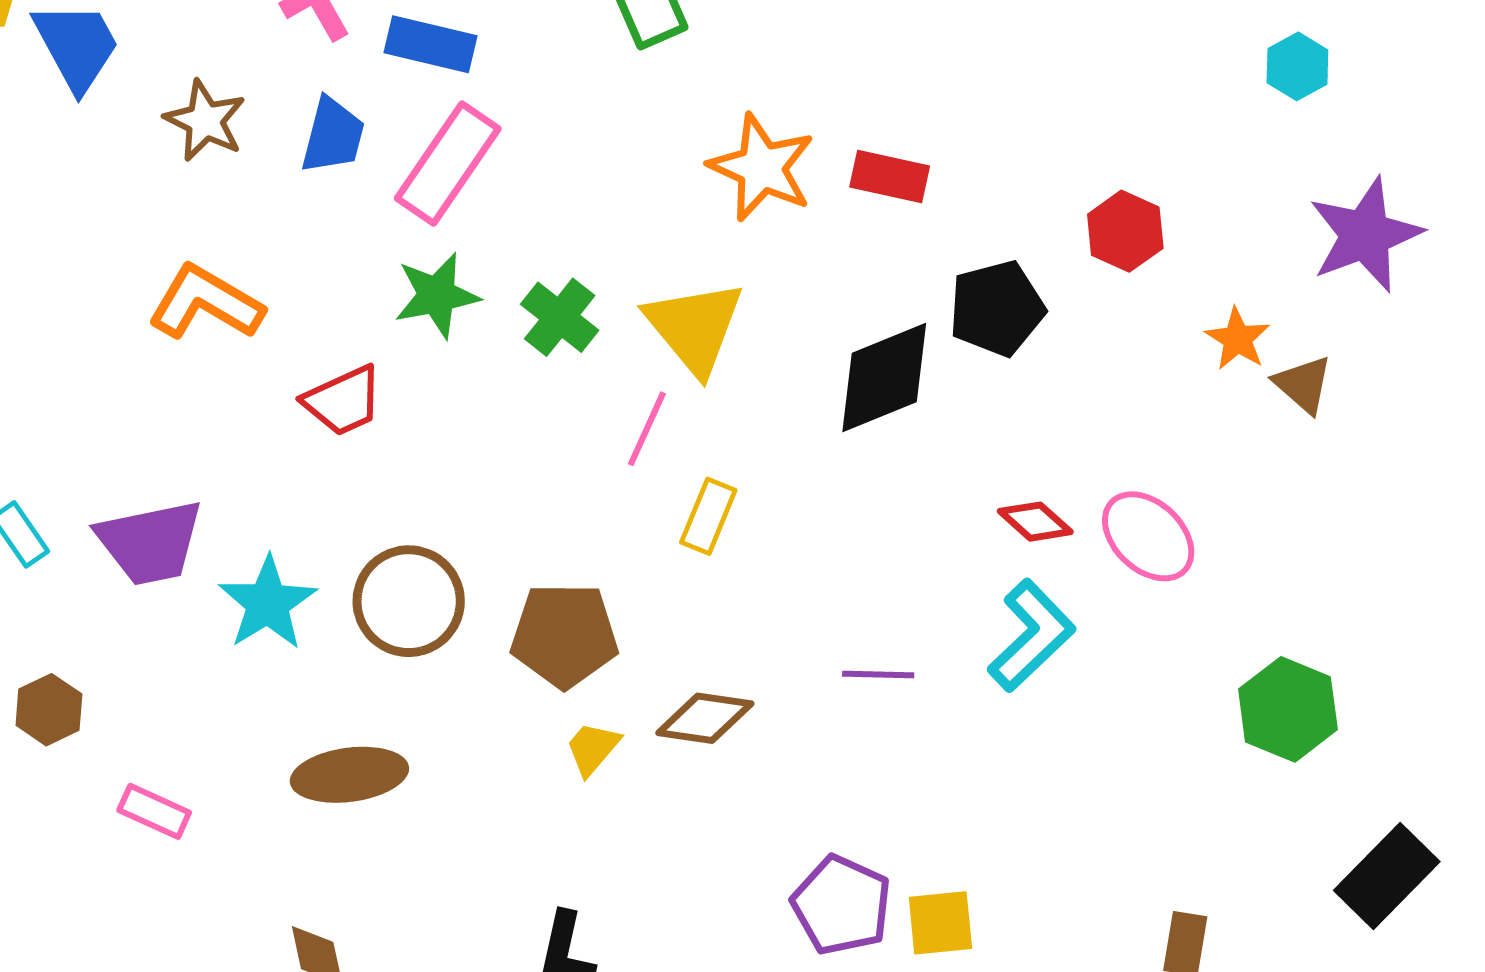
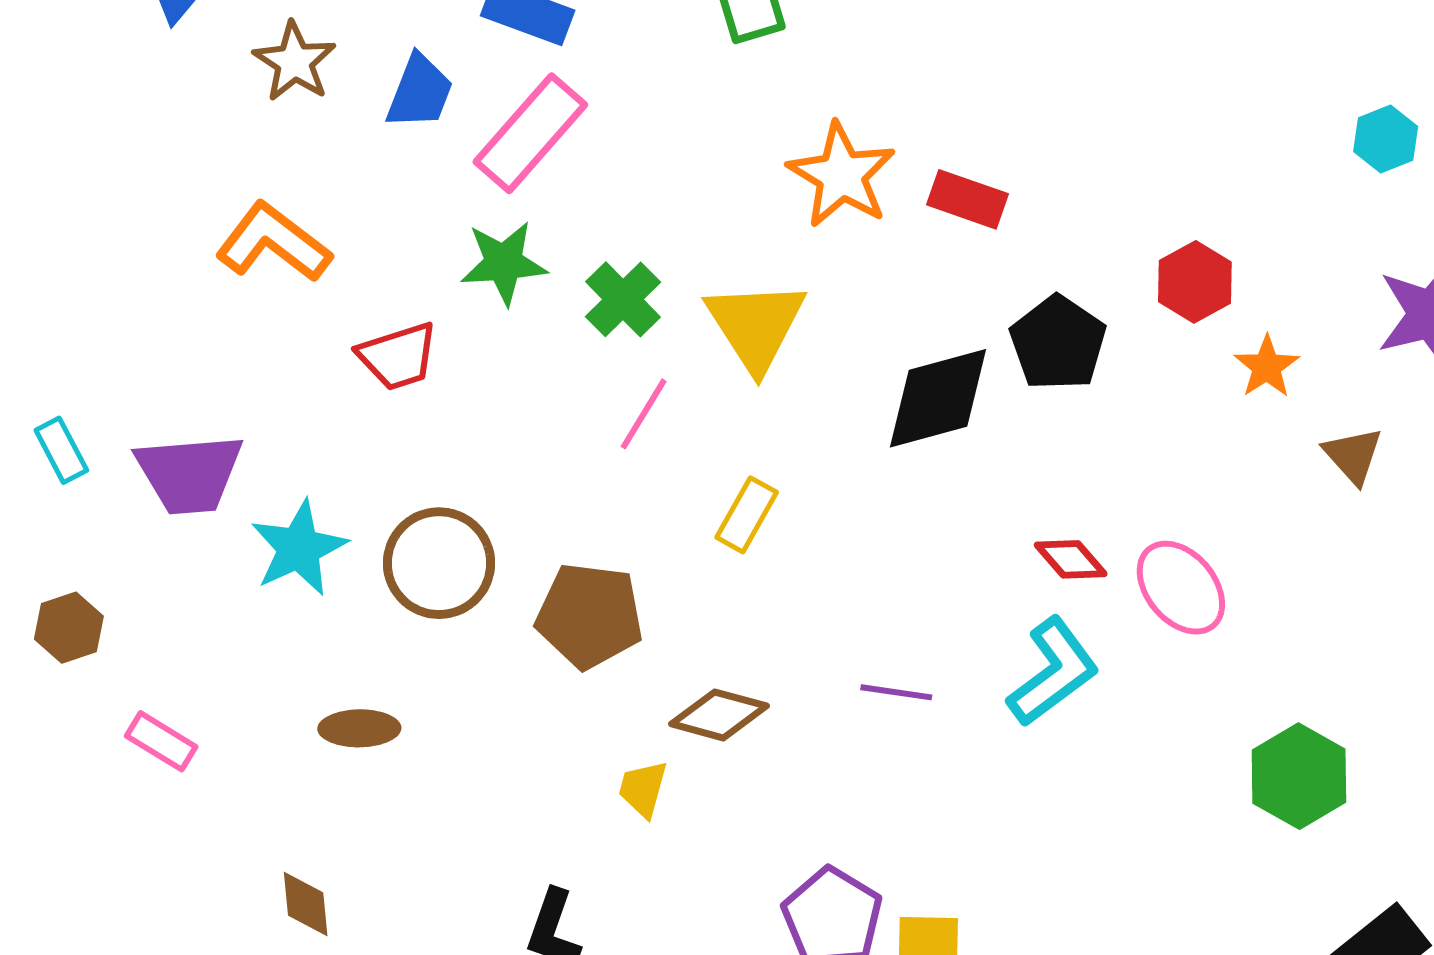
black pentagon: (997, 308) -> (1058, 343), turned -30
orange star: (1238, 339) -> (1267, 367), moved
pink line: (647, 429) -> (644, 414), moved
yellow trapezoid: (593, 748) -> (643, 789), moved, turned -32
brown ellipse: (349, 775) -> (359, 728), size x0.7

